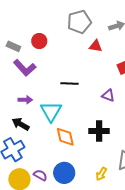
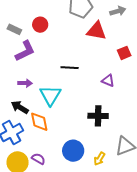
red triangle: (96, 46) -> (96, 31), size x1.5
purple L-shape: (25, 68) -> (25, 51), turned -75
orange diamond: (65, 137) -> (39, 122), moved
blue circle: (64, 173) -> (73, 151), moved

